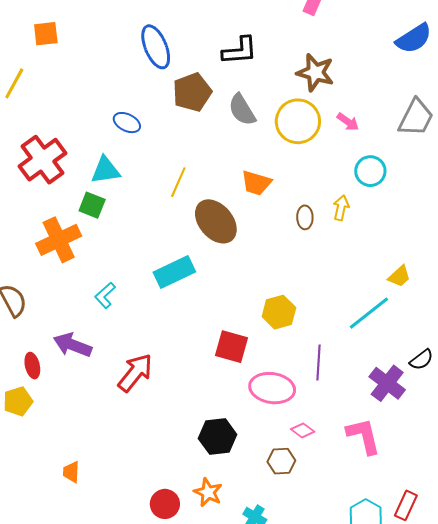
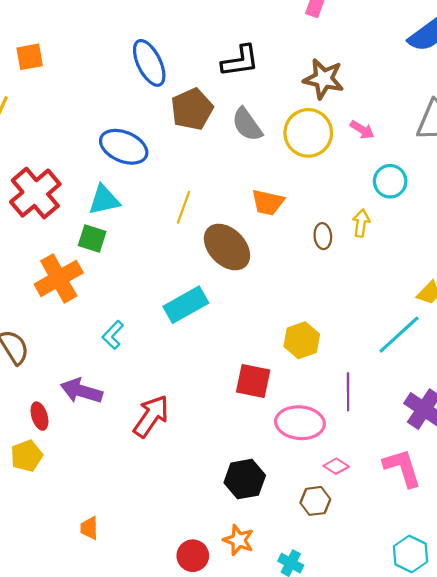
blue ellipse: (127, 123) -> (124, 147), size x1.6

